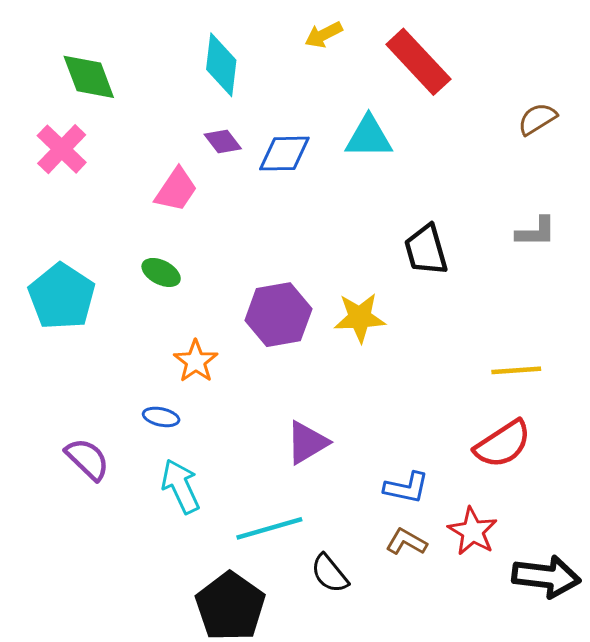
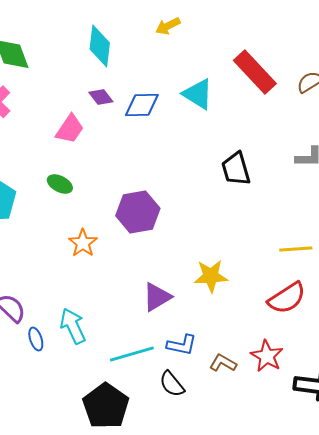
red rectangle: (418, 62) -> (255, 72), moved
cyan triangle: (369, 137) -> (198, 94), turned 32
yellow star: (360, 318) -> (211, 276), moved
blue ellipse: (161, 417) -> (36, 339), moved, turned 60
blue L-shape: (406, 488) -> (182, 345), moved

